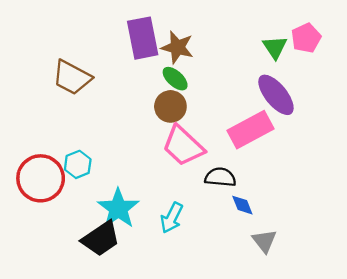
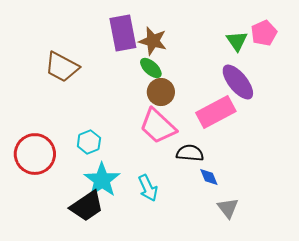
brown circle: (170, 106) -> (161, 92), moved
cyan hexagon: (78, 164) -> (89, 142), moved
cyan arrow: (172, 218) -> (148, 188), turned -52

